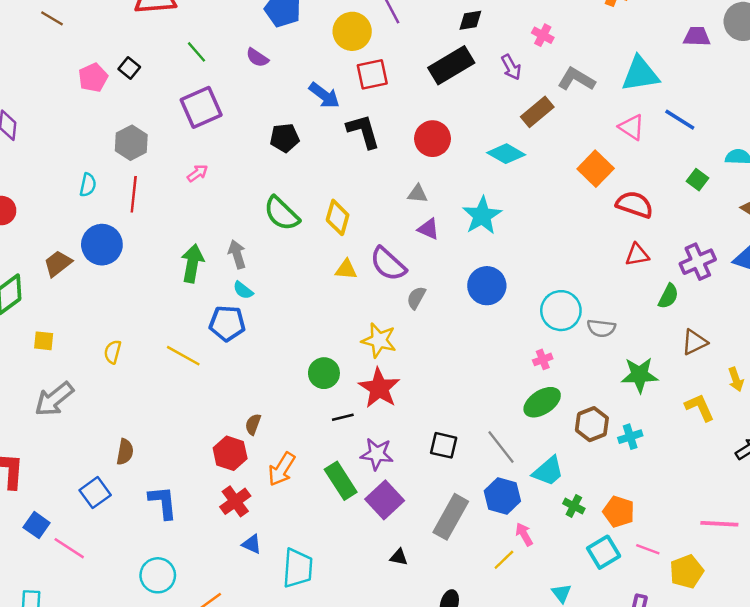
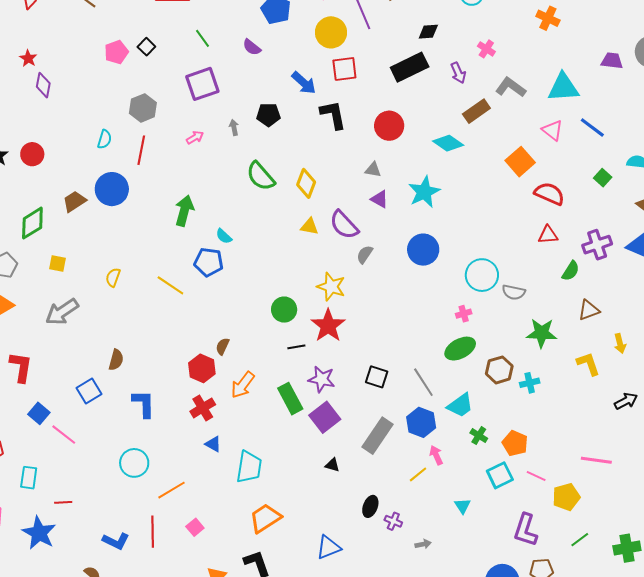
gray arrow: (237, 254) -> (234, 127), moved, size x0.7

